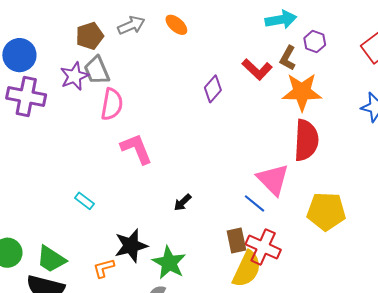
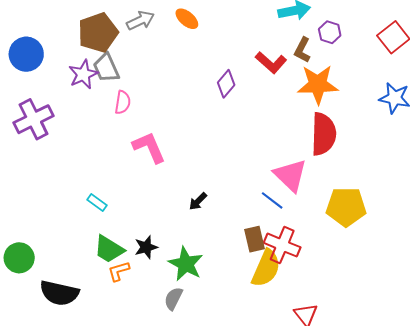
brown pentagon: (90, 36) -> (98, 33), size x1.4
purple cross: (26, 97) -> (34, 119), moved, turned -36
pink semicircle: (112, 104) -> (123, 102), size x0.7
black star: (131, 246) -> (146, 247), size x0.7
green trapezoid: (51, 259) -> (109, 249), moved

